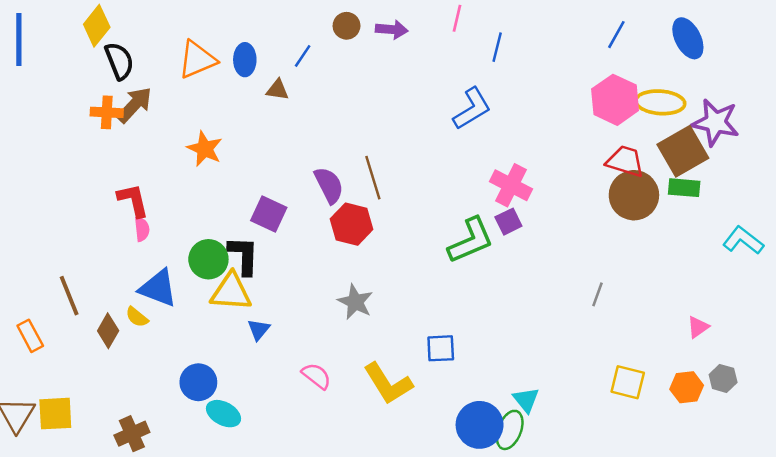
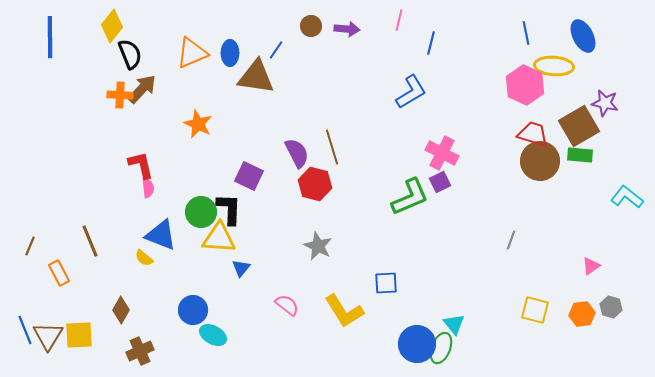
blue line: (616, 35) -> (526, 33), turned -40
brown triangle: (277, 90) -> (256, 77), size x2.0
yellow ellipse: (660, 102) -> (554, 66), moved
purple star: (716, 122) -> (605, 103), size x0.7
brown diamond: (108, 331) -> (121, 310), moved

